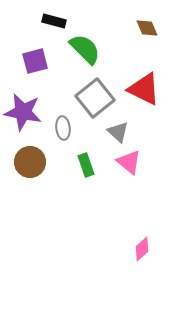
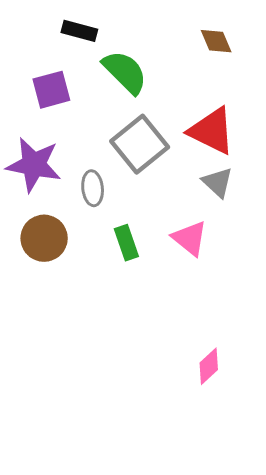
gray triangle: (118, 132) -> (218, 182), moved

